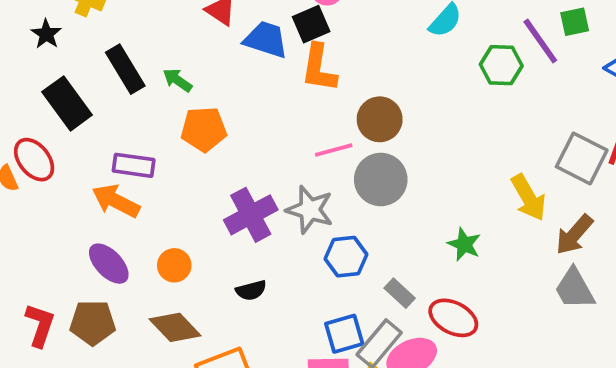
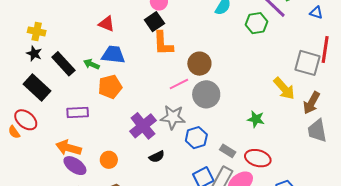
black star: (46, 34) -> (34, 54), moved
blue trapezoid: (266, 39) -> (113, 55), moved
orange arrow: (116, 201) -> (68, 148), moved
gray trapezoid: (574, 289) -> (317, 131), turned 30
black semicircle: (251, 290) -> (157, 157), moved

